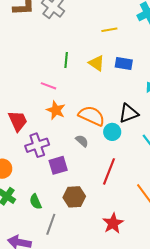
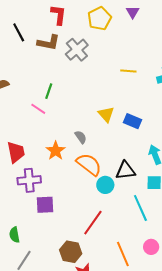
yellow line: (109, 30) -> (128, 71), moved
green line: (66, 60) -> (49, 91), moved
pink line: (48, 86) -> (38, 109), moved
gray semicircle: (82, 141) -> (81, 137), moved
brown hexagon: (74, 197) -> (71, 252), moved

